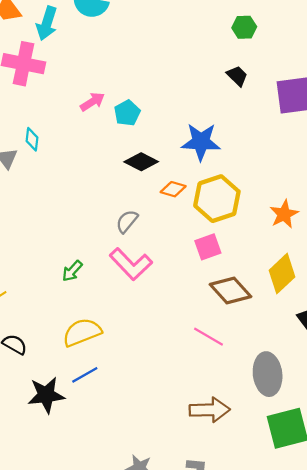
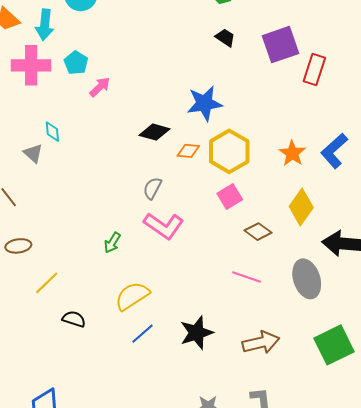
cyan pentagon: (127, 113) -> (76, 63), moved
brown diamond: (230, 290) -> (258, 232), size x0.7
gray ellipse: (268, 374) -> (307, 279), moved
black star: (46, 395) -> (196, 333), moved

